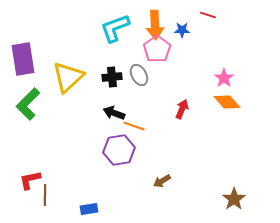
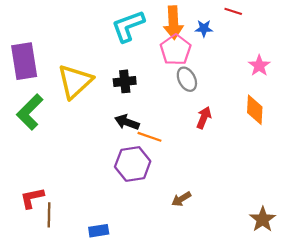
gray ellipse: (139, 75) -> (187, 79), moved
pink star: (224, 78) -> (259, 66), moved
orange diamond: (227, 102) -> (255, 110), turned 44

